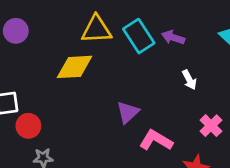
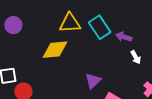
purple arrow: (173, 37) -> (124, 37), moved

